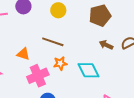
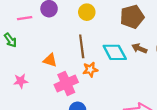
brown line: (53, 42) -> (82, 46), turned 65
cyan diamond: (89, 70) -> (115, 52), moved

